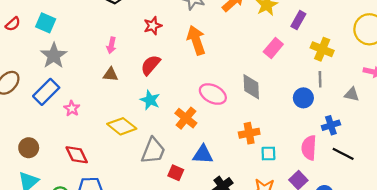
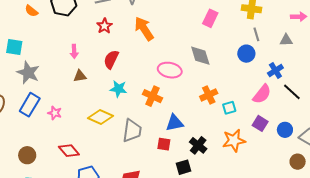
pink semicircle: (309, 148) -> (262, 94), turned -130
black line: (343, 154) -> (292, 92), turned 30
red square: (176, 173) -> (164, 144), moved

